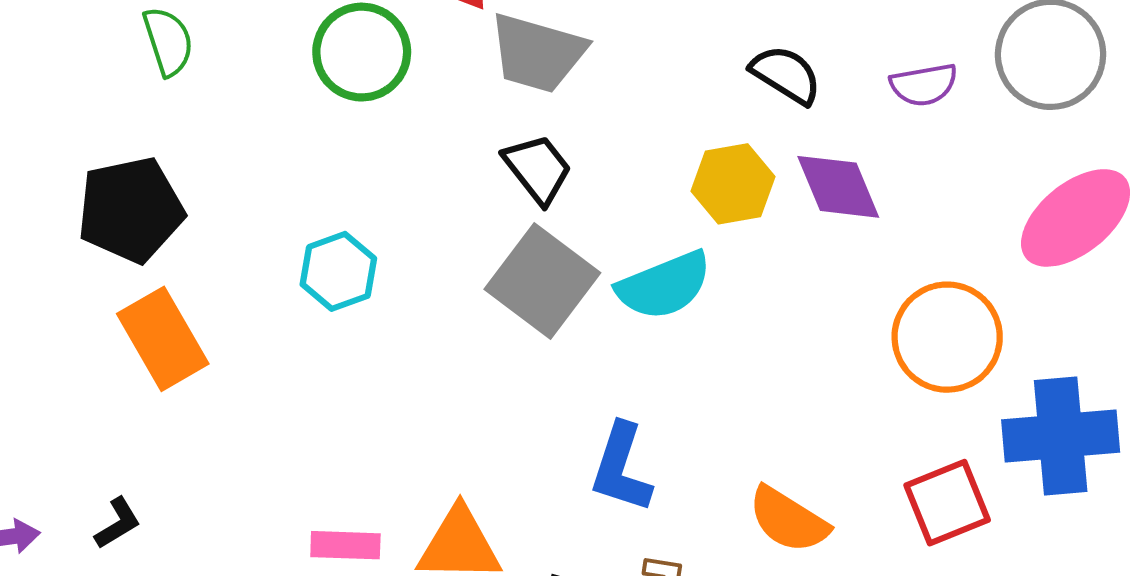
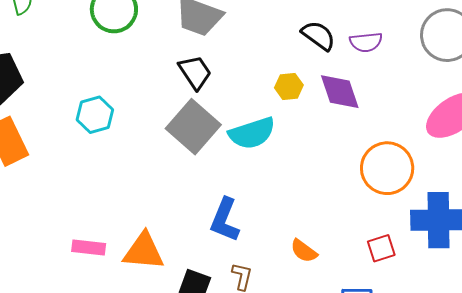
purple semicircle: (924, 85) -> (366, 42), moved
yellow hexagon: (733, 184) -> (289, 86), size x0.7
red square: (947, 503) -> (381, 248), size x0.7
orange semicircle: (788, 520) -> (304, 251), size x0.7

